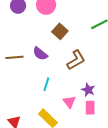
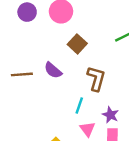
brown L-shape: (76, 60) -> (96, 79), turned -45
cyan line: (46, 84) -> (79, 106), moved

